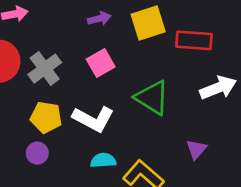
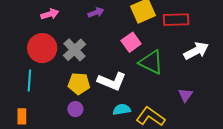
purple arrow: (99, 19) -> (96, 13), moved
pink square: (101, 63) -> (131, 42), moved

